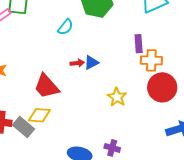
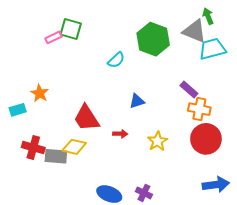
purple rectangle: (139, 44) -> (189, 90), turned -54
red arrow: (77, 63) -> (120, 134), moved
gray rectangle: (24, 127) -> (56, 156), turned -45

